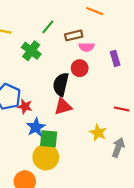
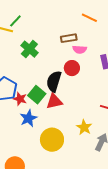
green line: (48, 27) -> (15, 21), moved
green square: (49, 139) -> (37, 95), moved, turned 30
yellow circle: (46, 157) -> (52, 140), moved

